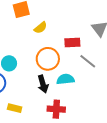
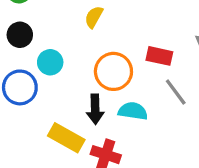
yellow semicircle: (40, 28) -> (94, 17), moved, turned 144
yellow rectangle: (15, 108) -> (66, 138), moved, size x1.5

